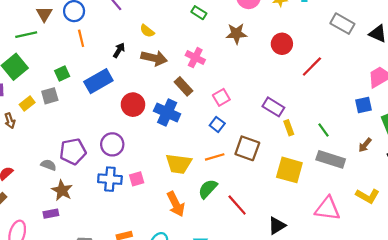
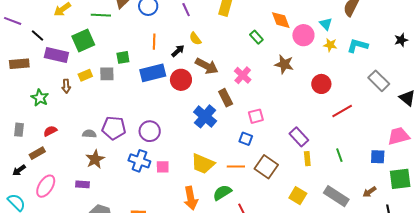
yellow semicircle: (147, 31) -> (195, 39), moved
orange line: (81, 38) -> (154, 42), moved
red circle: (133, 105) -> (181, 80), moved
blue square: (217, 124) -> (246, 139), turned -32
green line: (323, 130) -> (339, 155), moved
gray semicircle: (49, 165) -> (89, 134), turned -32
yellow square: (289, 170) -> (298, 196), size x0.7
purple rectangle: (51, 214) -> (83, 184), moved

